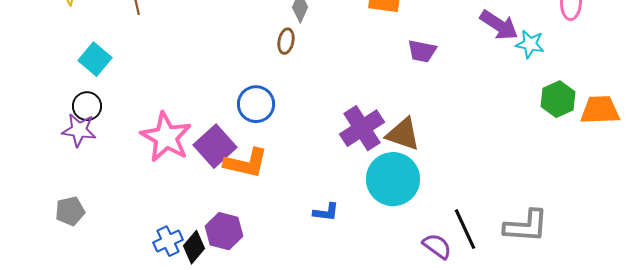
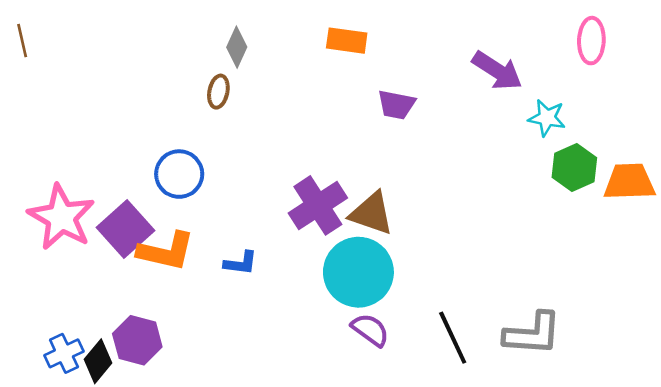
cyan star: (530, 44) -> (547, 118), moved
blue L-shape: (326, 212) -> (241, 263), moved
purple semicircle: (437, 246) -> (370, 330), moved

